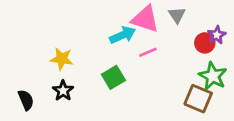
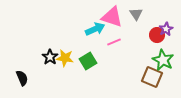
yellow star: (62, 59) -> (65, 58), moved
black star: (63, 91) -> (50, 57), moved

